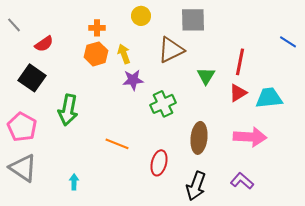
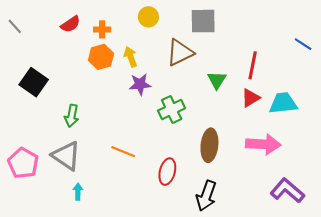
red semicircle: (44, 44) -> (71, 24), moved
green arrow: (68, 110) -> (72, 116), size x0.7
pink pentagon: (22, 127) -> (23, 163), moved
gray triangle: (23, 168) -> (66, 156), moved
purple L-shape: (242, 181) -> (287, 191), moved, size x1.4

